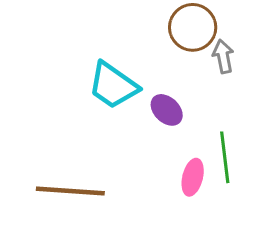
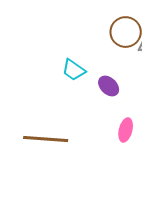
cyan trapezoid: (113, 85) -> (74, 70), size x0.7

